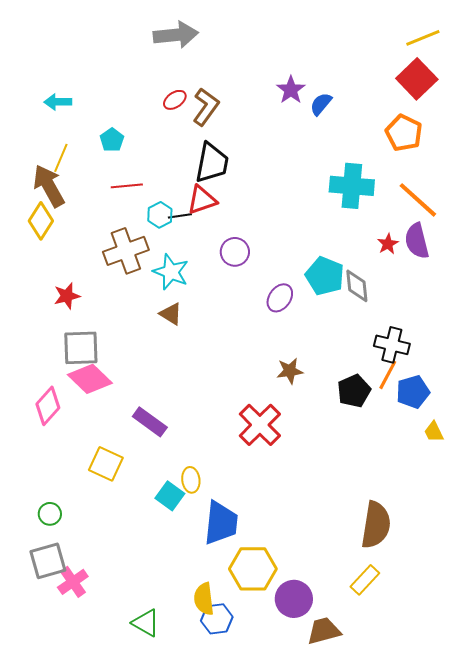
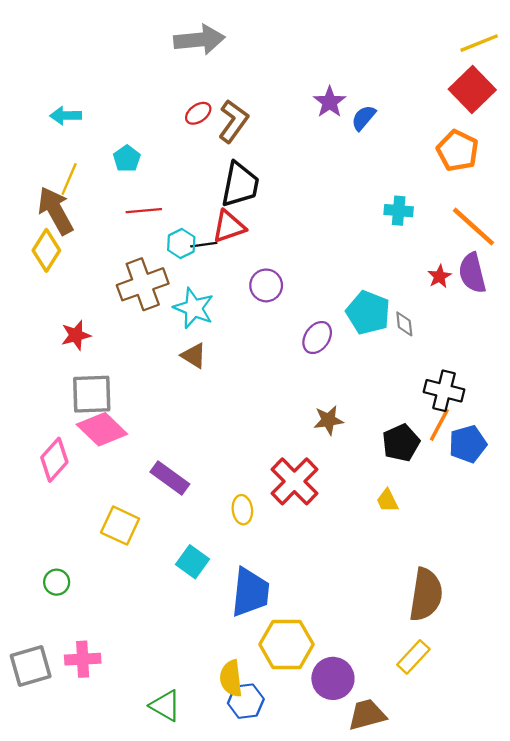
cyan cross: (352, 186) -> (399, 211), size x0.6
gray diamond: (357, 286) -> (404, 324), size x0.7
yellow trapezoid: (434, 432) -> (387, 501), moved
yellow ellipse: (191, 480) -> (242, 510), moved
gray square: (48, 561) -> (31, 666), moved
pink cross: (73, 582) -> (83, 659), turned 32

